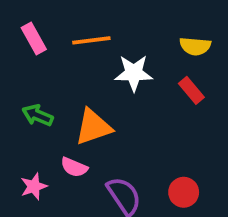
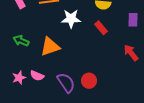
pink semicircle: (74, 167) -> (37, 76), moved
red circle: (184, 192) -> (89, 81), moved

